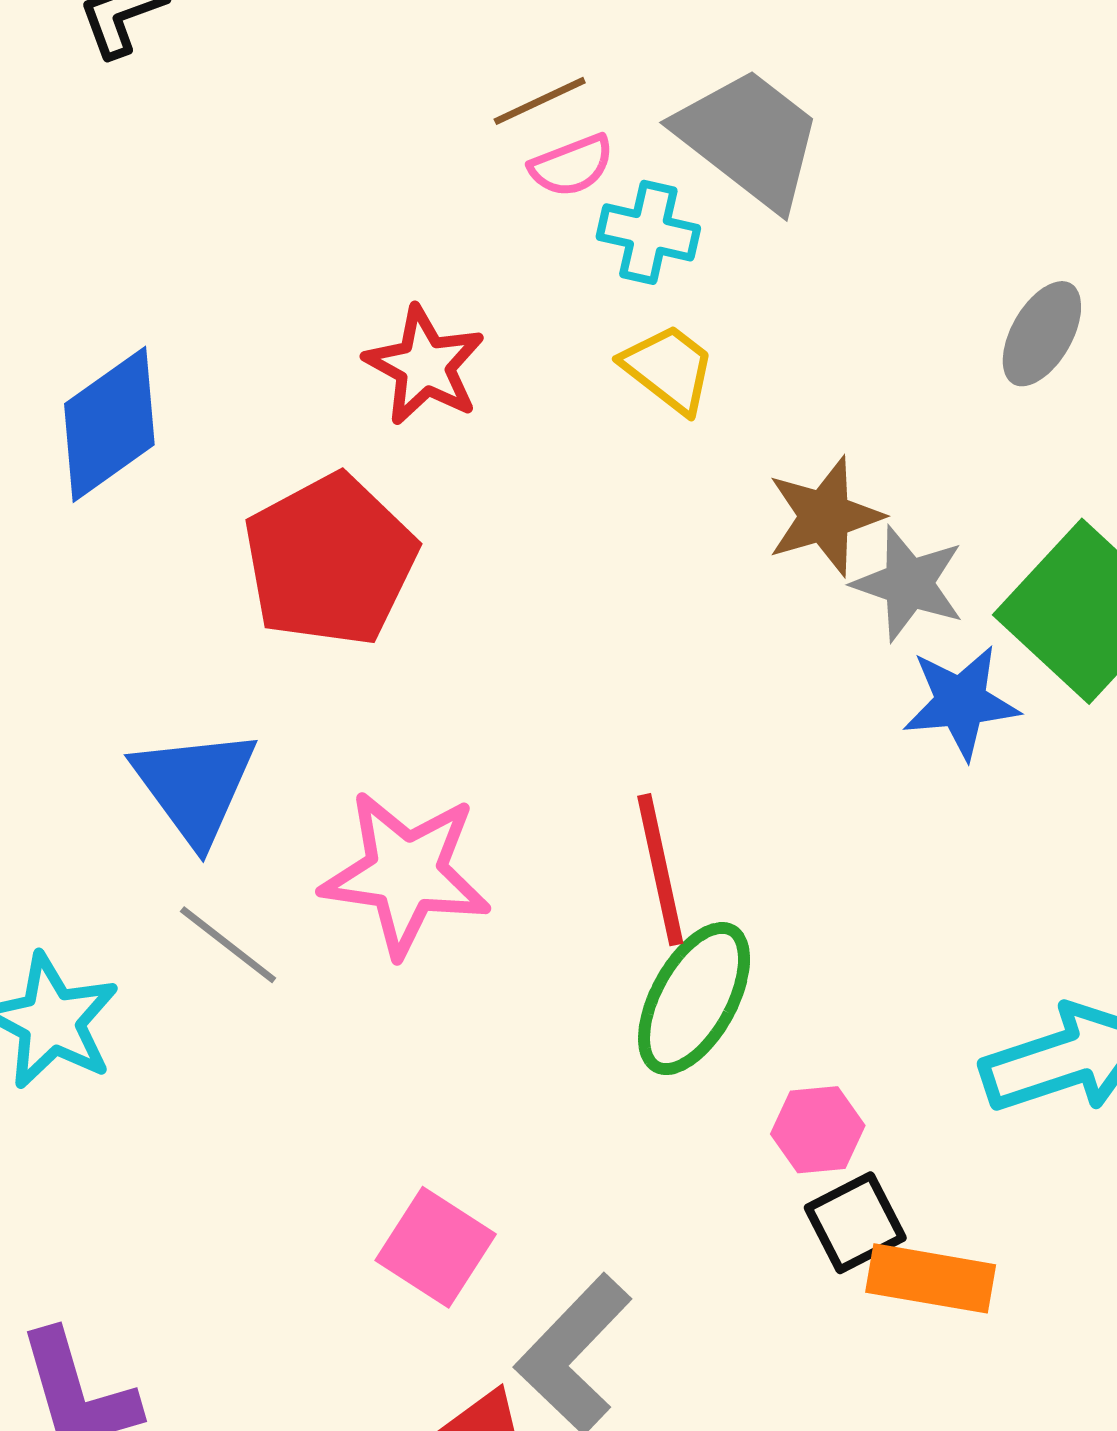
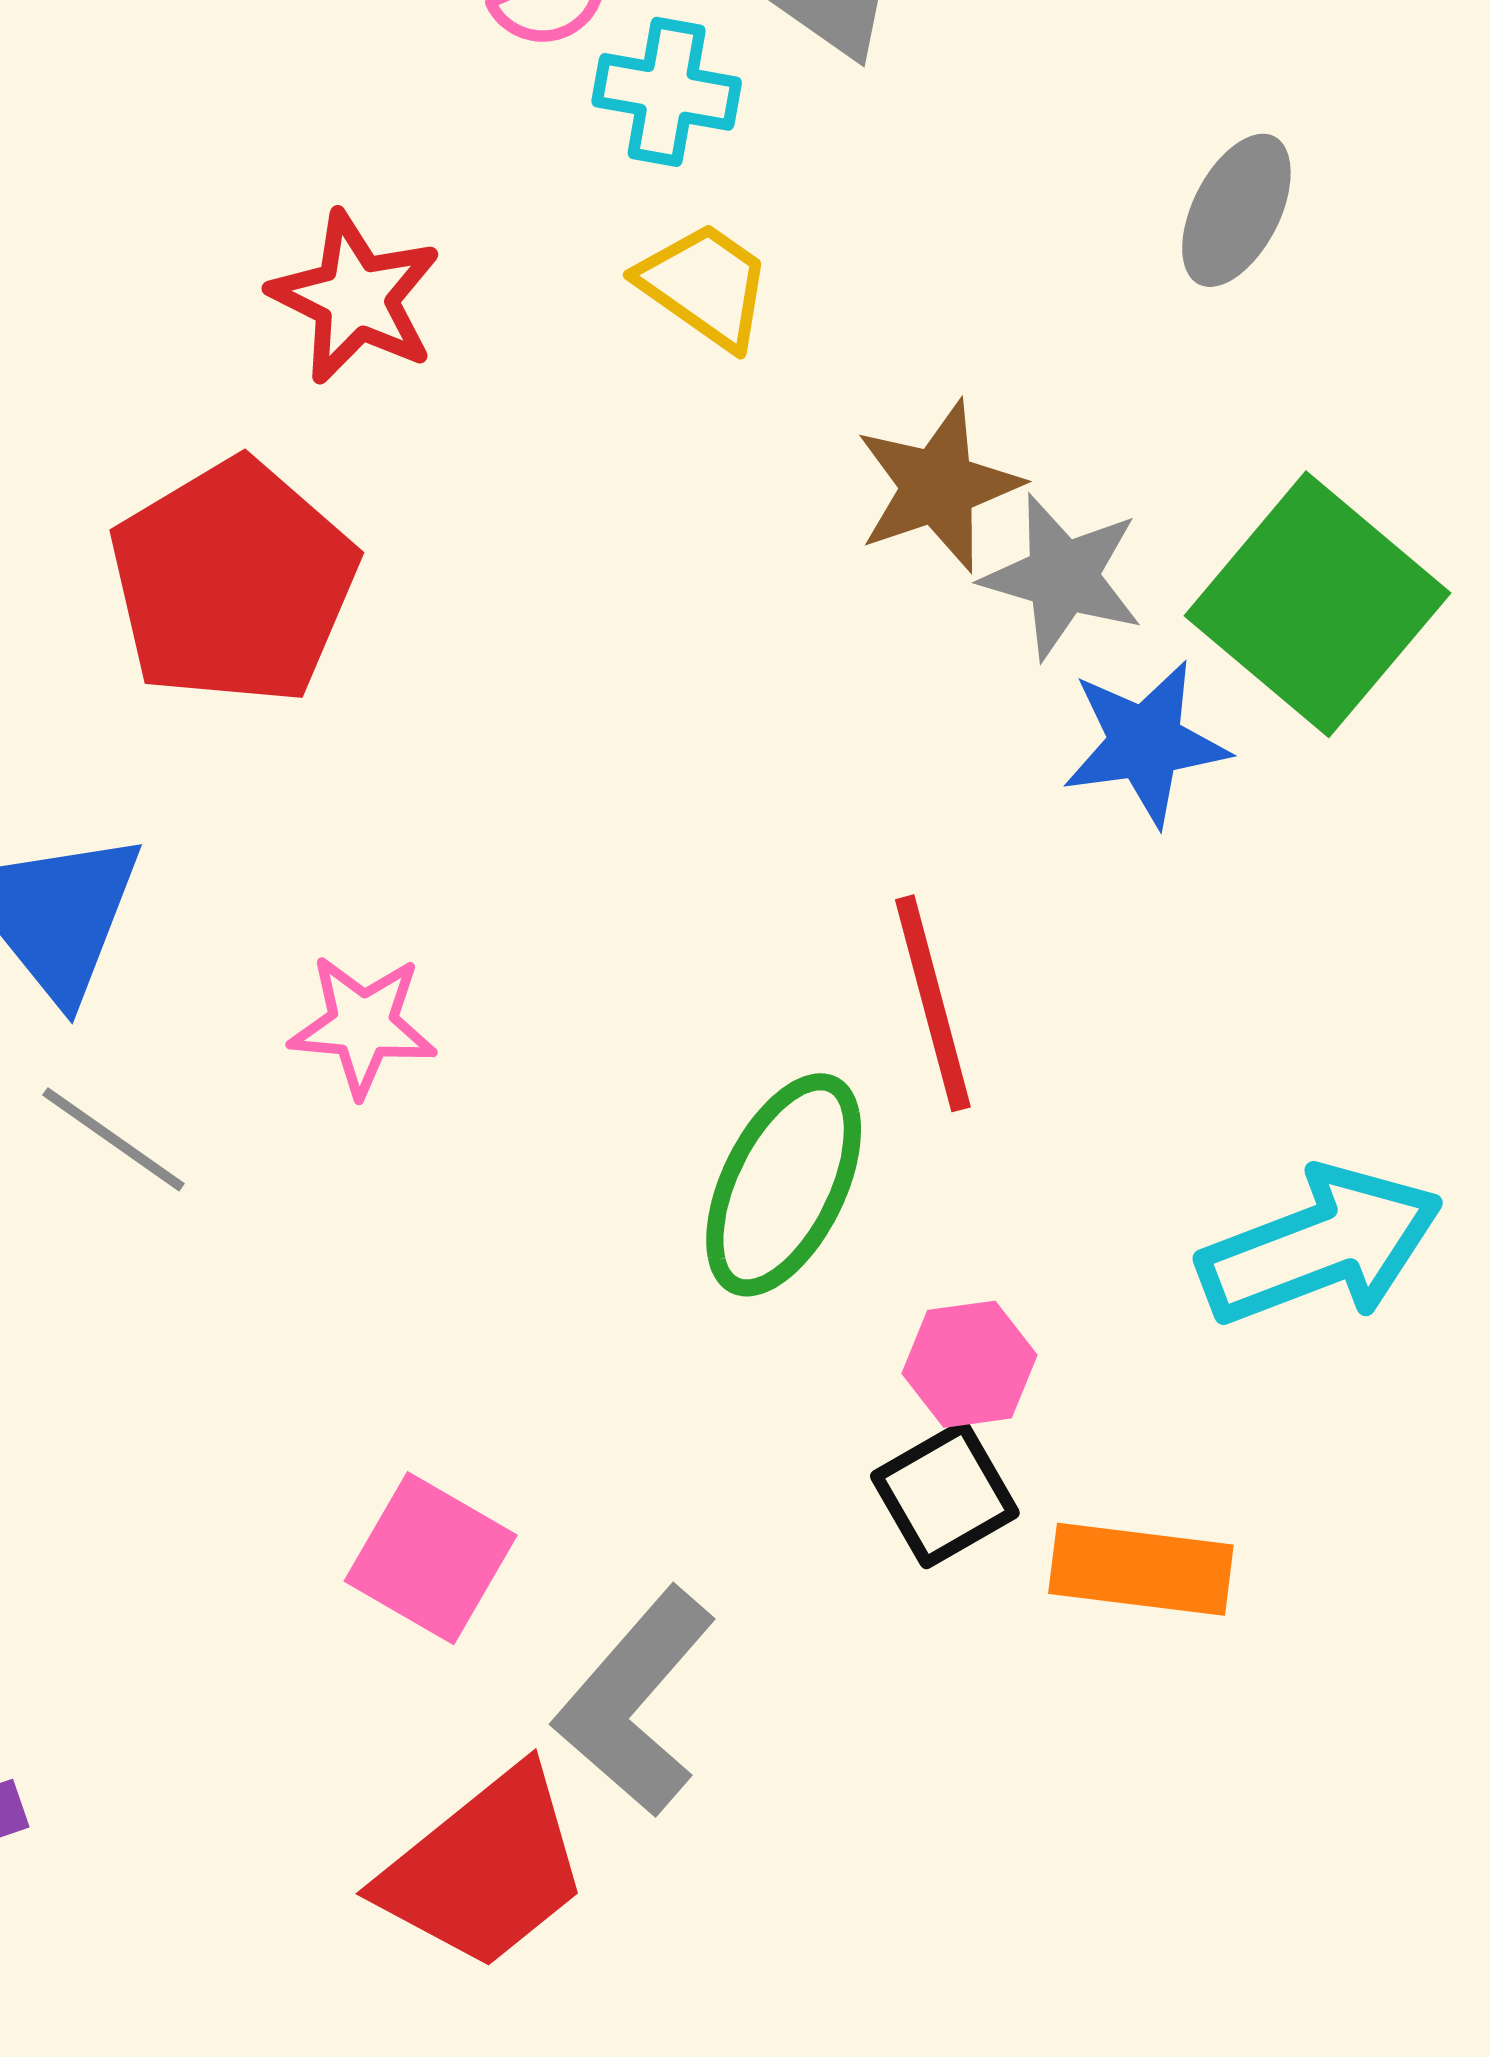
red line: (660, 870) -> (933, 1003), moved
pink star: (406, 873) -> (363, 1025), size x0.6
black square: (855, 1223) -> (945, 1495), moved

